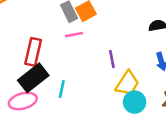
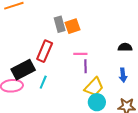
pink line: (74, 35) -> (80, 54), moved
red rectangle: (33, 52) -> (45, 51), moved

